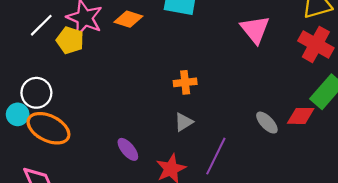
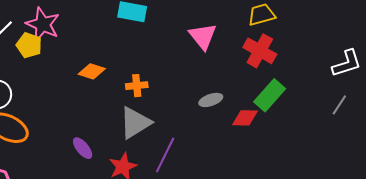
orange diamond: (128, 19) -> (92, 71), moved
gray triangle: (184, 122) -> (135, 123), size x1.8
gray ellipse: (267, 123) -> (211, 100), moved, turned -65

